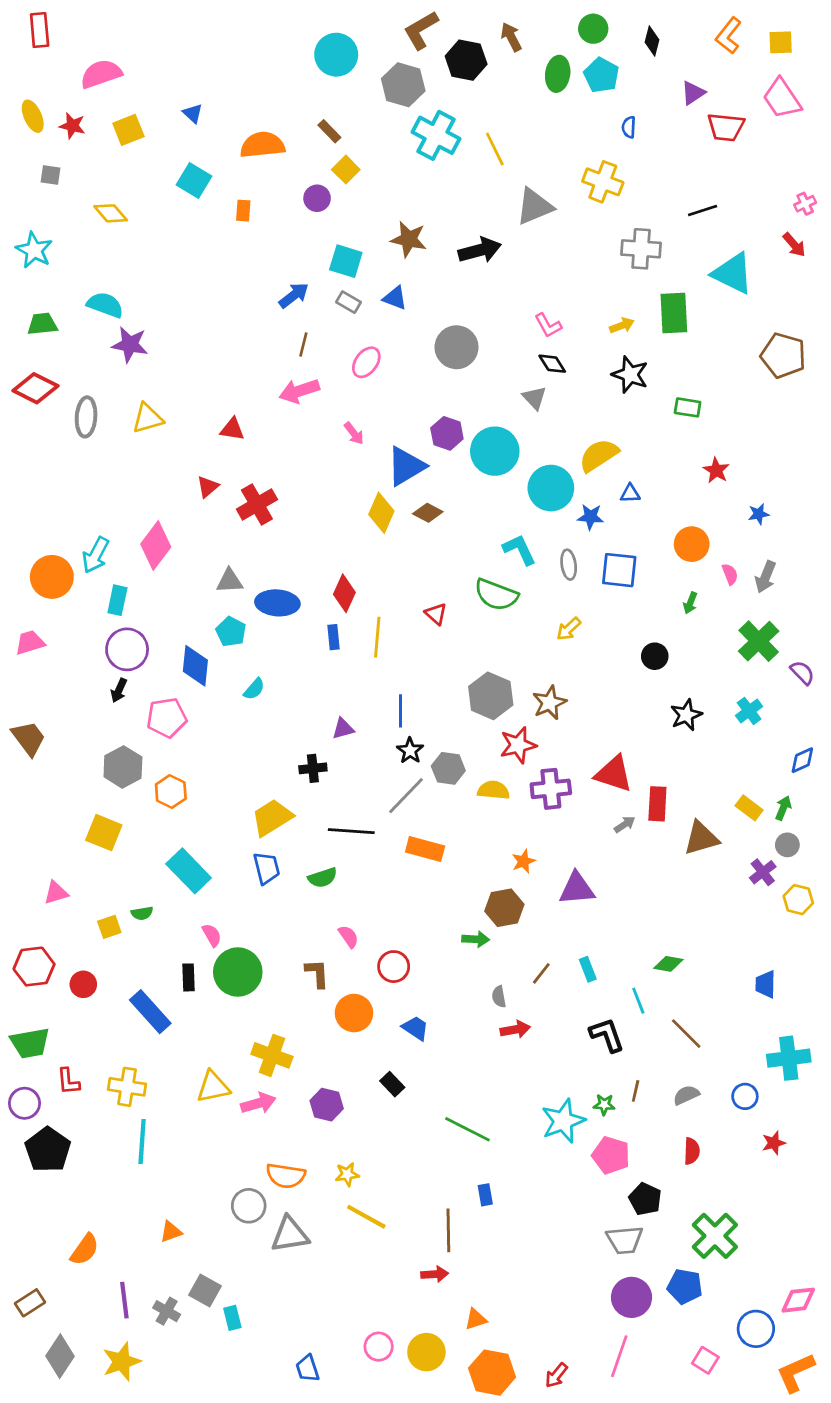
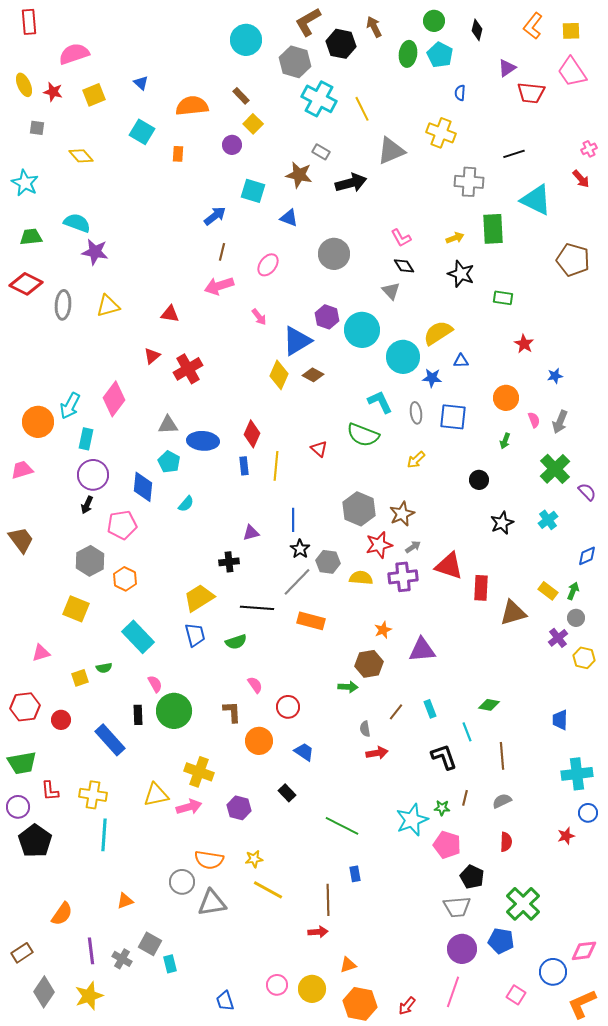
gray rectangle: (349, 302) -> (321, 152), moved
gray arrow: (625, 824) -> (413, 547), moved
brown line: (686, 1034) -> (502, 756), turned 40
blue circle: (745, 1096) -> (588, 813), moved

